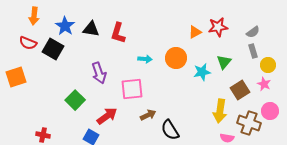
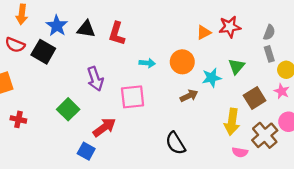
gray semicircle: (253, 32) -> (269, 32), turned -32
brown arrow: (148, 115) -> (189, 96), moved
brown cross: (249, 123) -> (265, 135), turned 30
red cross: (43, 135) -> (18, 119), moved

